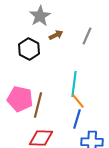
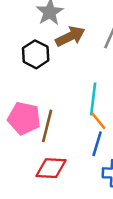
brown arrow: (56, 35) -> (70, 36), size x1.6

